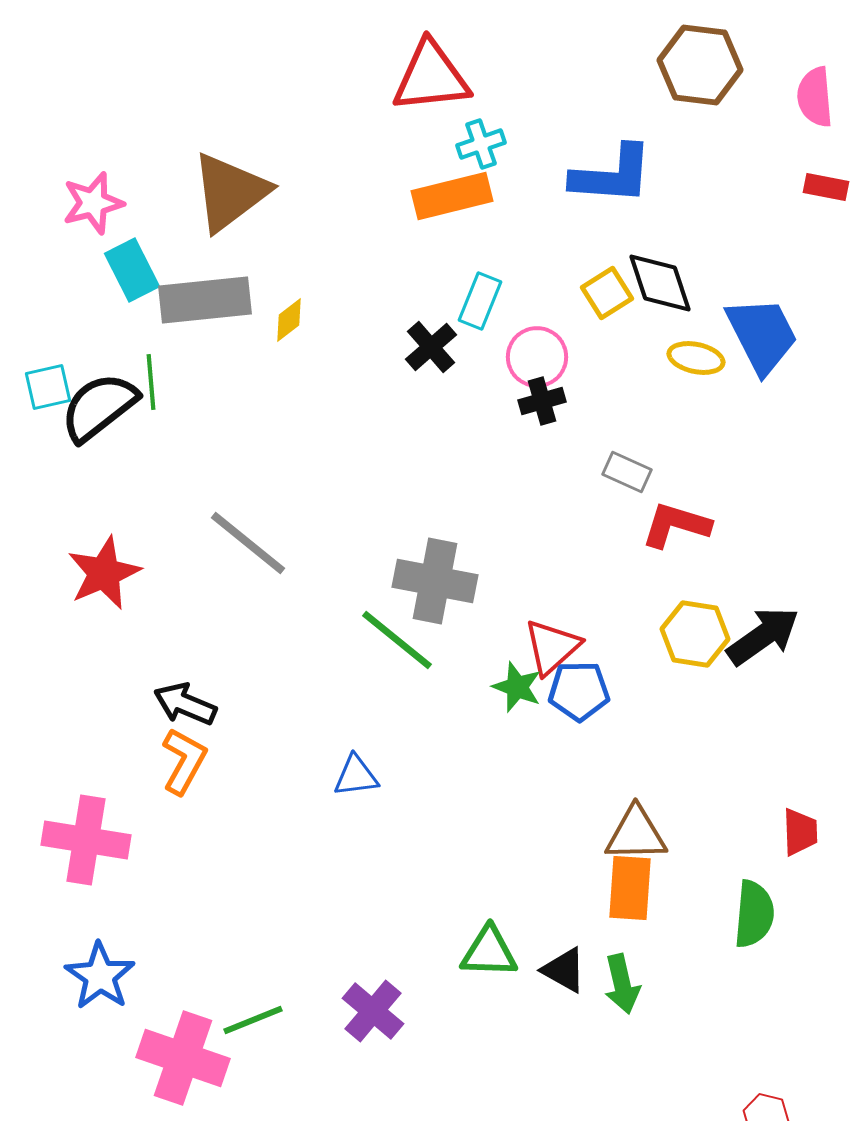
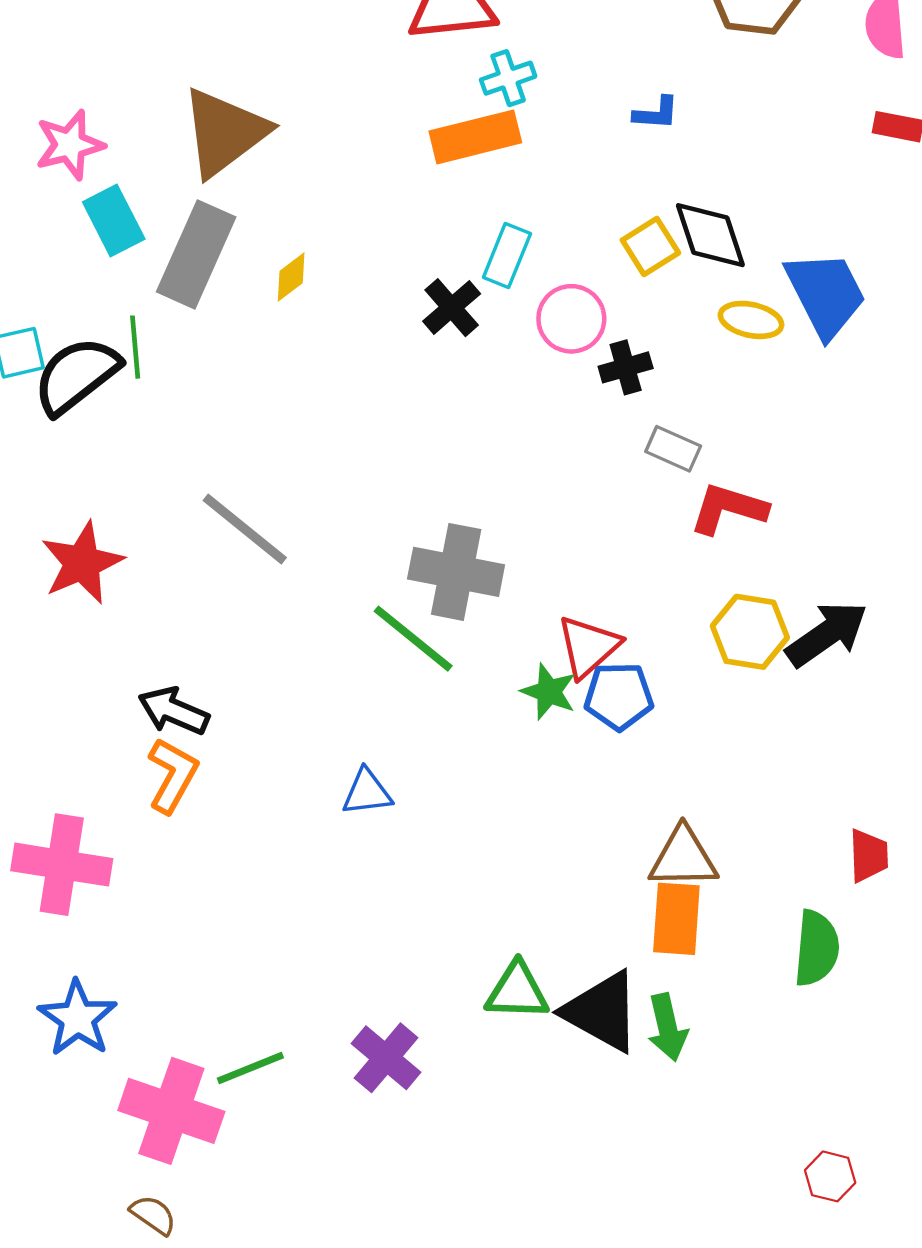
blue L-shape: (612, 175) -> (656, 113), size x0.5
gray rectangle: (205, 300) -> (196, 254), turned -60
black cross: (542, 401) -> (626, 367), moved
black triangle: (564, 970) -> (602, 1011), size x1.6

